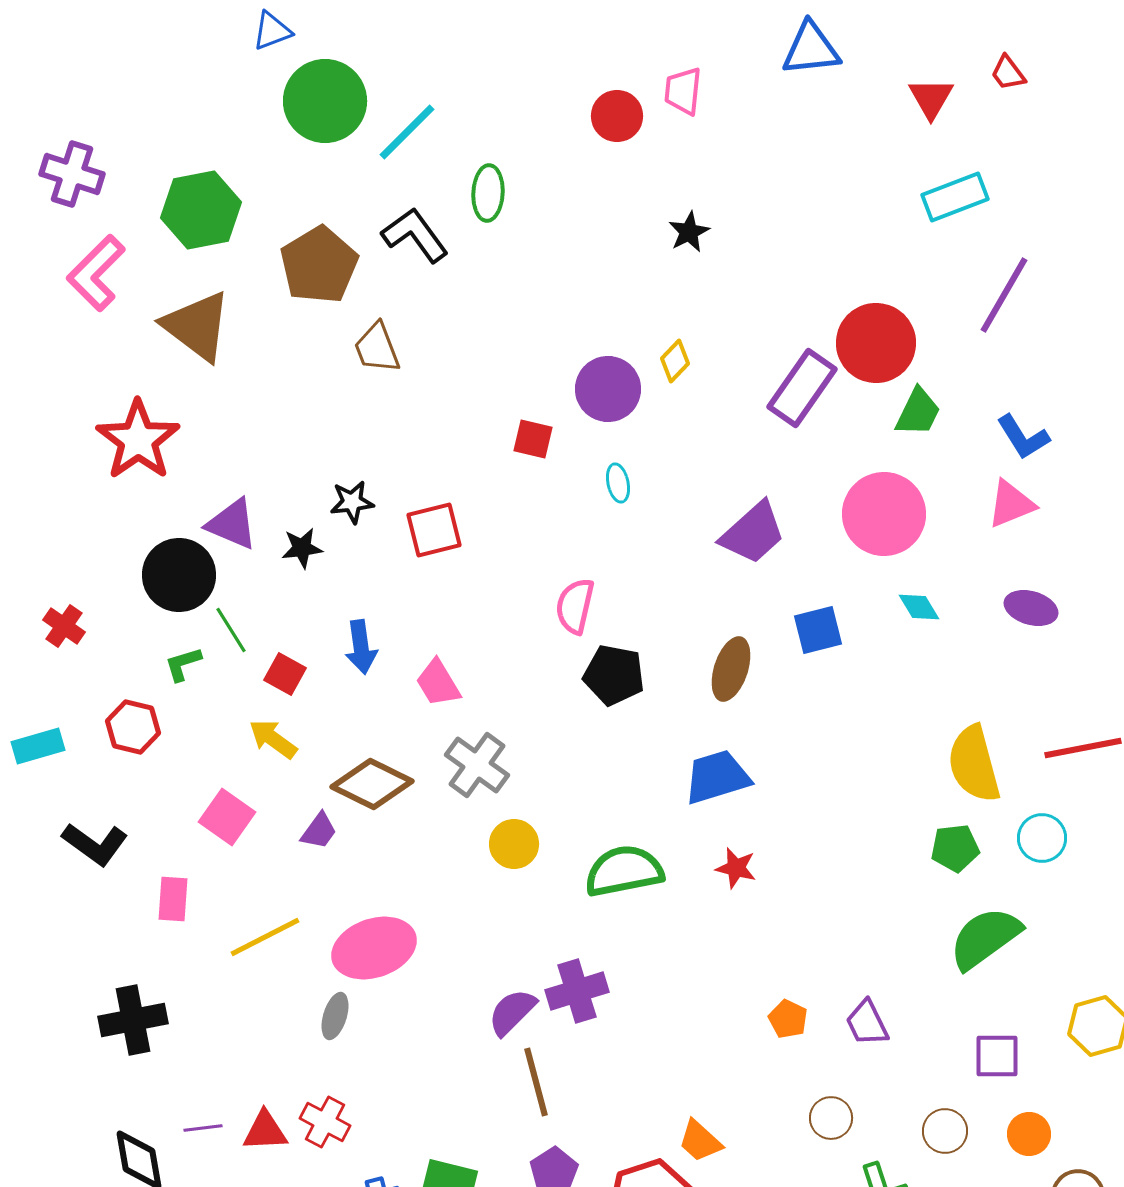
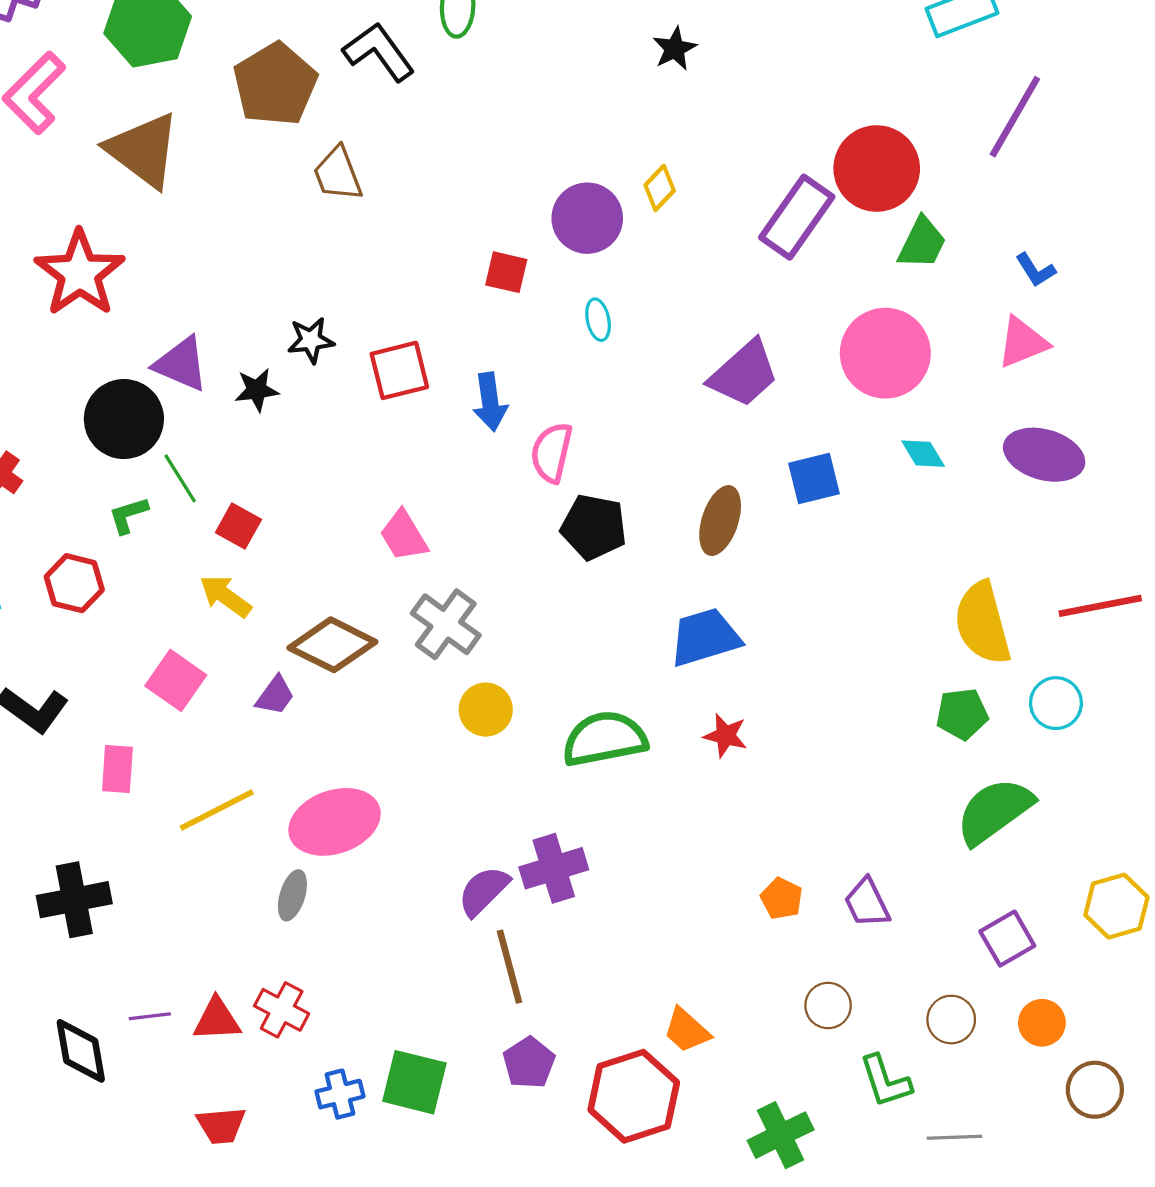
blue L-shape: (1023, 437) -> (1035, 270), size x0.7
purple ellipse: (1031, 608) -> (1044, 455), size x1.4
blue arrow: (361, 647) -> (490, 402), moved
purple square: (997, 1056) -> (1007, 939), turned -30

